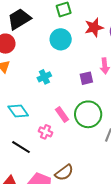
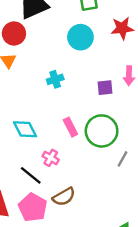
cyan diamond: (18, 111) -> (25, 129), moved
pink cross: (46, 132) -> (51, 158), moved
black line: (21, 147) -> (31, 175), moved

